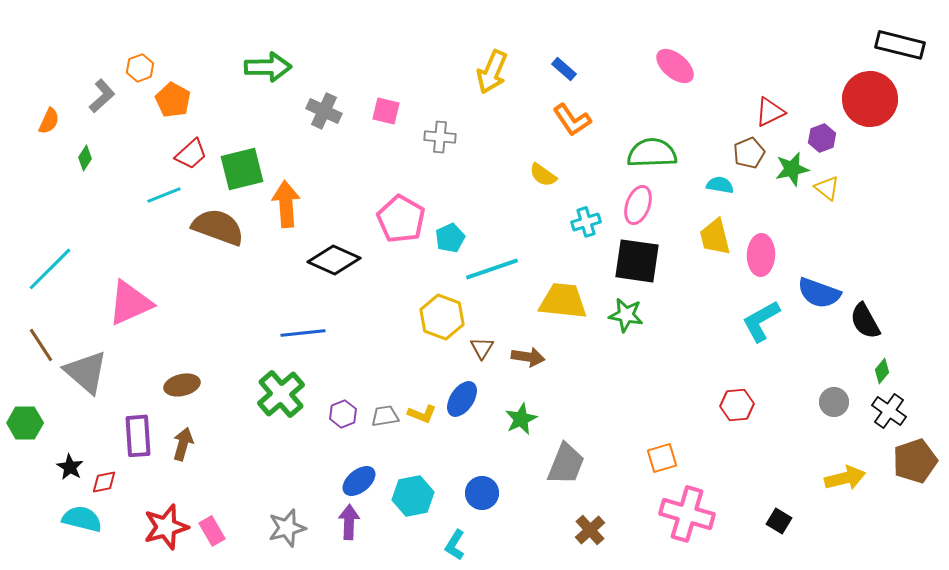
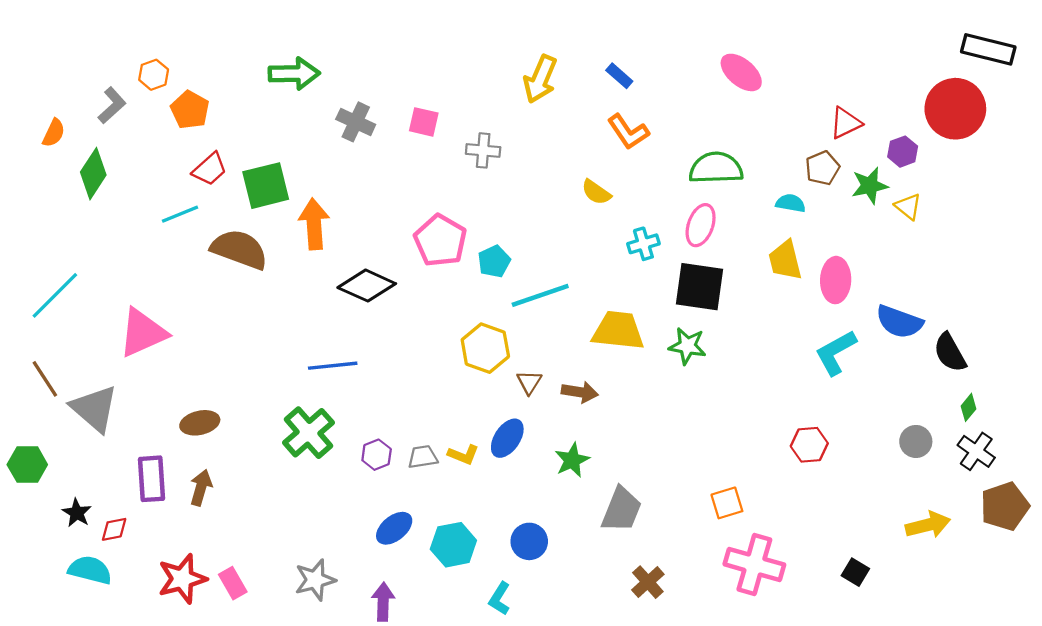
green diamond: (85, 158) -> (93, 174), size x1.8
purple arrow: (349, 522) -> (383, 602), moved

